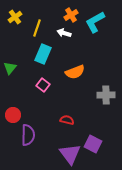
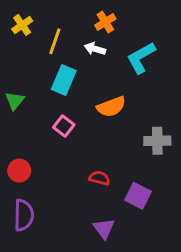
cyan L-shape: (95, 22) -> (141, 58), moved
purple semicircle: (28, 135) -> (24, 215), moved
purple square: (93, 144) -> (138, 196), moved
purple triangle: (70, 154) -> (104, 229), size x0.7

